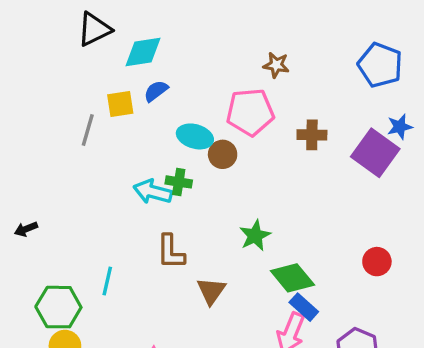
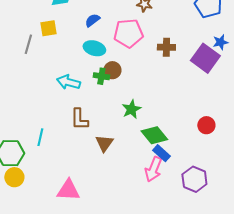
blue semicircle: (156, 91) -> (92, 20), moved
brown circle: (223, 154) -> (112, 70), moved
green cross: (179, 182) -> (101, 76), moved

